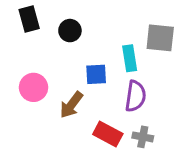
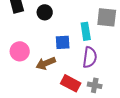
brown arrow: (71, 105) -> (46, 63), turned 30

